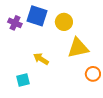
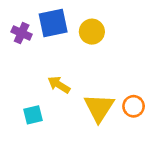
blue square: (37, 16) -> (53, 23), turned -30
yellow triangle: (78, 48) -> (99, 108), moved, turned -45

